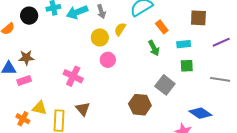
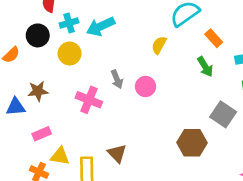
gray arrow: (101, 11) -> (117, 79), moved
yellow circle: (100, 37) -> (70, 53), moved
pink cross: (73, 76) -> (89, 100), moved
pink rectangle: (24, 81) -> (42, 134), moved

